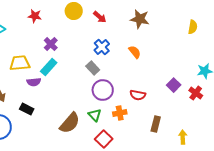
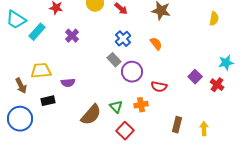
yellow trapezoid: (20, 63) -> (41, 71), moved
cyan rectangle: (49, 67) -> (37, 32), moved
purple semicircle: (34, 82) -> (68, 83), moved
purple circle: (103, 90) -> (132, 72), moved
black rectangle: (27, 109) -> (48, 101), turned -40
brown rectangle: (156, 124) -> (177, 125), moved

